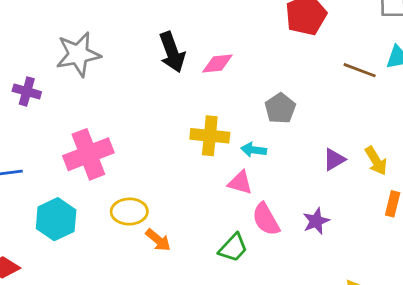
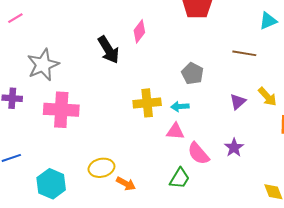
pink diamond: (217, 64) -> (139, 31), moved, turned -35
brown line: (360, 70) -> (244, 53), moved
pink cross: (88, 154) -> (61, 110), moved, turned 36

